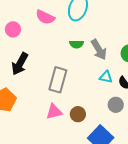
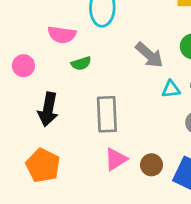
green semicircle: (76, 44) -> (81, 63), moved
brown circle: (78, 114) -> (152, 165), moved

